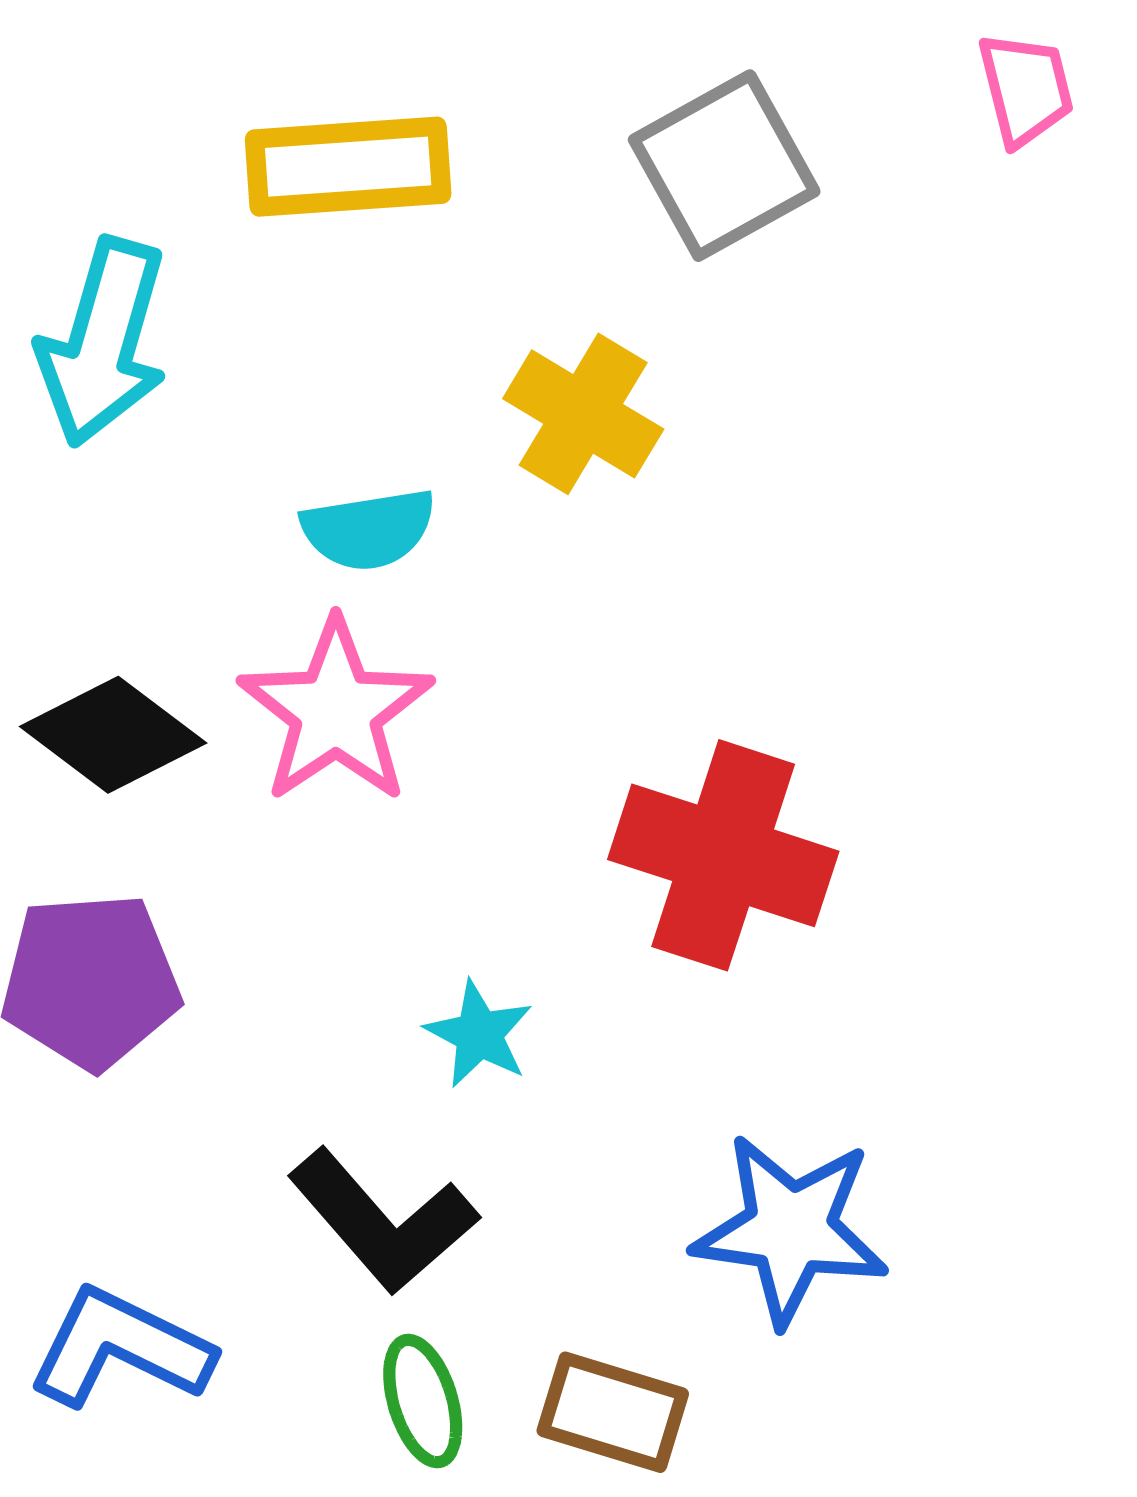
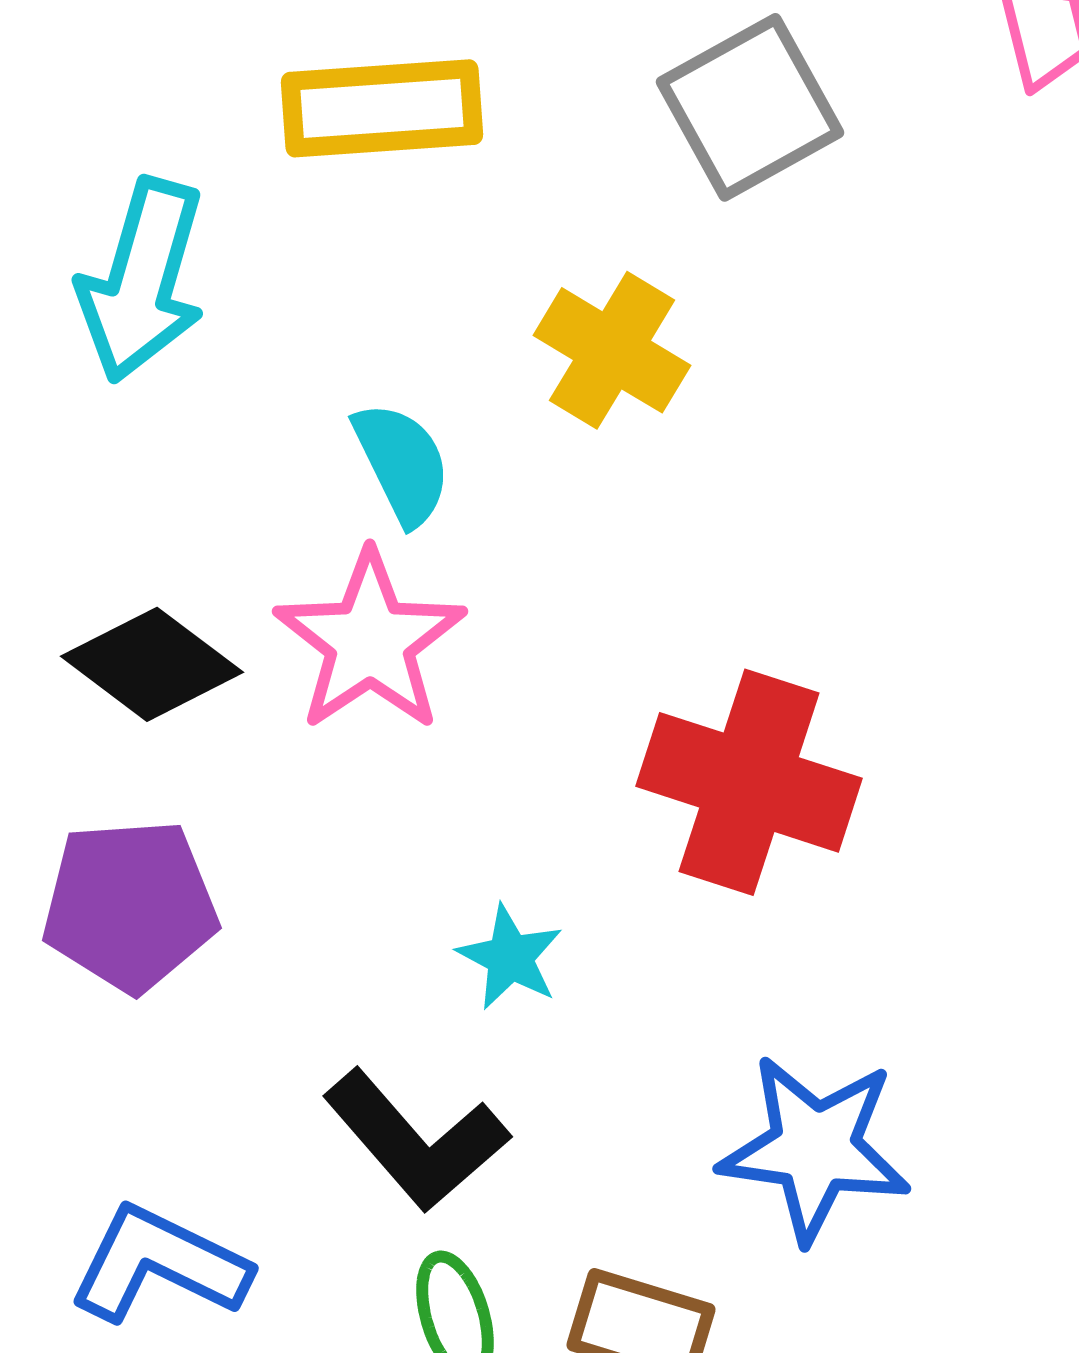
cyan semicircle: (369, 529) -> (402, 463), turned -107

